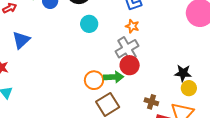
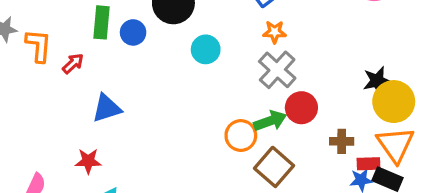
blue triangle: (21, 40) -> (107, 108), turned 42
red circle: (130, 65) -> (301, 108), moved
yellow circle: (189, 88) -> (394, 102), size x1.6

